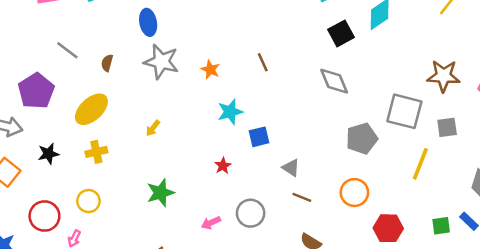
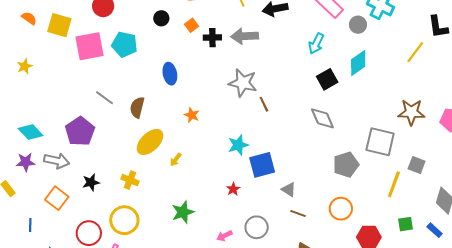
gray star: (161, 62) -> (243, 83), moved
brown semicircle: (107, 63) -> (137, 107), size x1.5
orange star: (210, 70) -> (192, 115), moved
yellow ellipse: (91, 109) -> (150, 142), moved
gray square: (447, 127) -> (417, 165), moved, turned 30
blue square: (259, 137) -> (262, 165), size x1.5
yellow cross: (96, 152) -> (130, 180), turned 36
yellow circle: (88, 201) -> (124, 220), size x1.5
green square: (441, 226) -> (405, 224), moved

